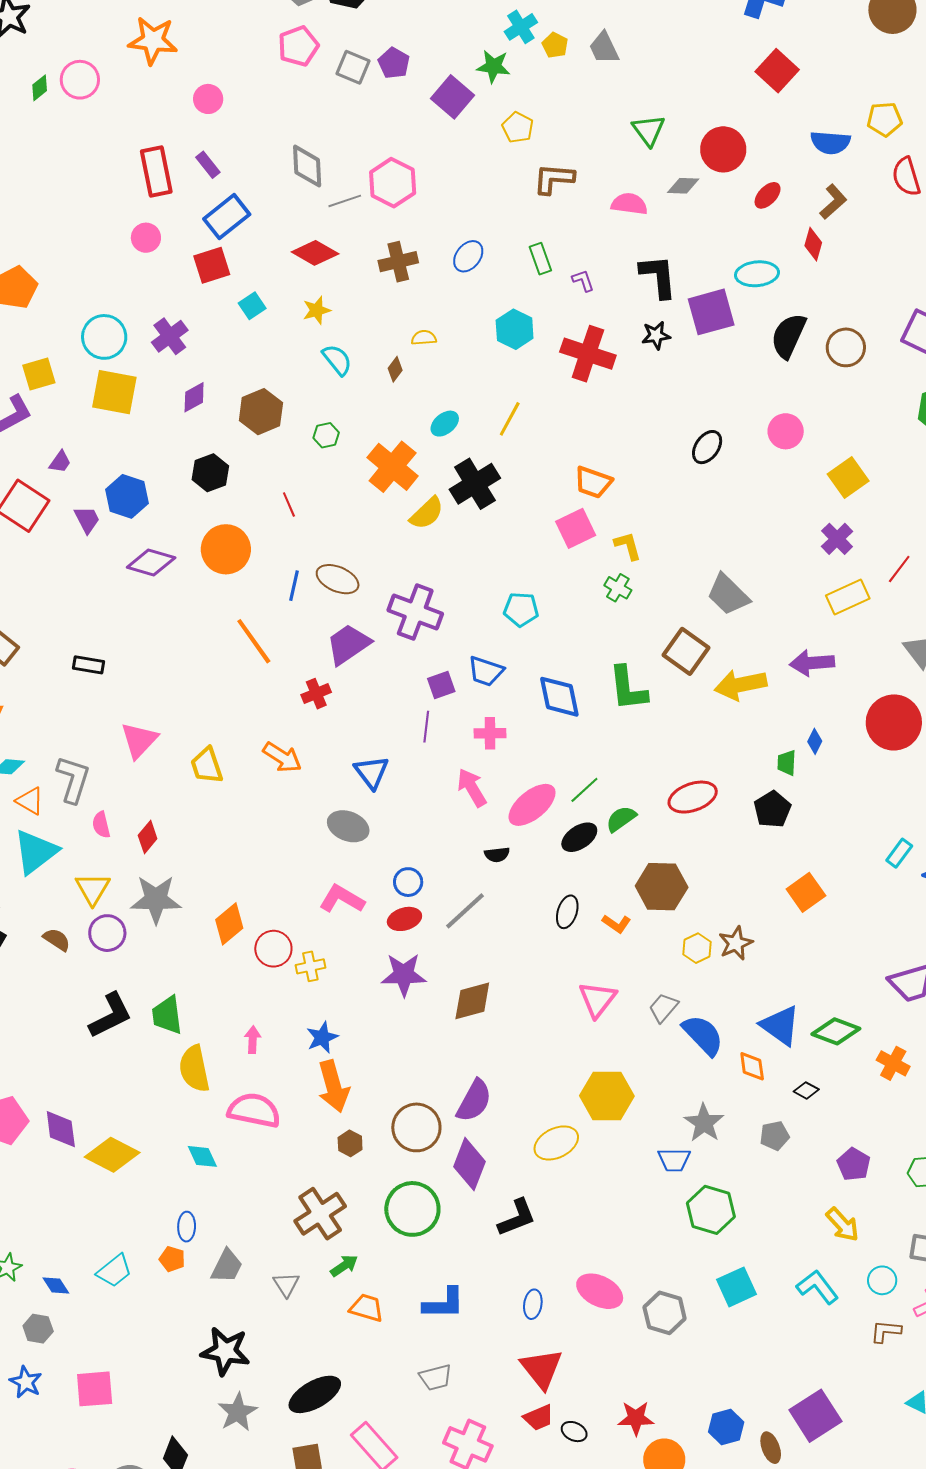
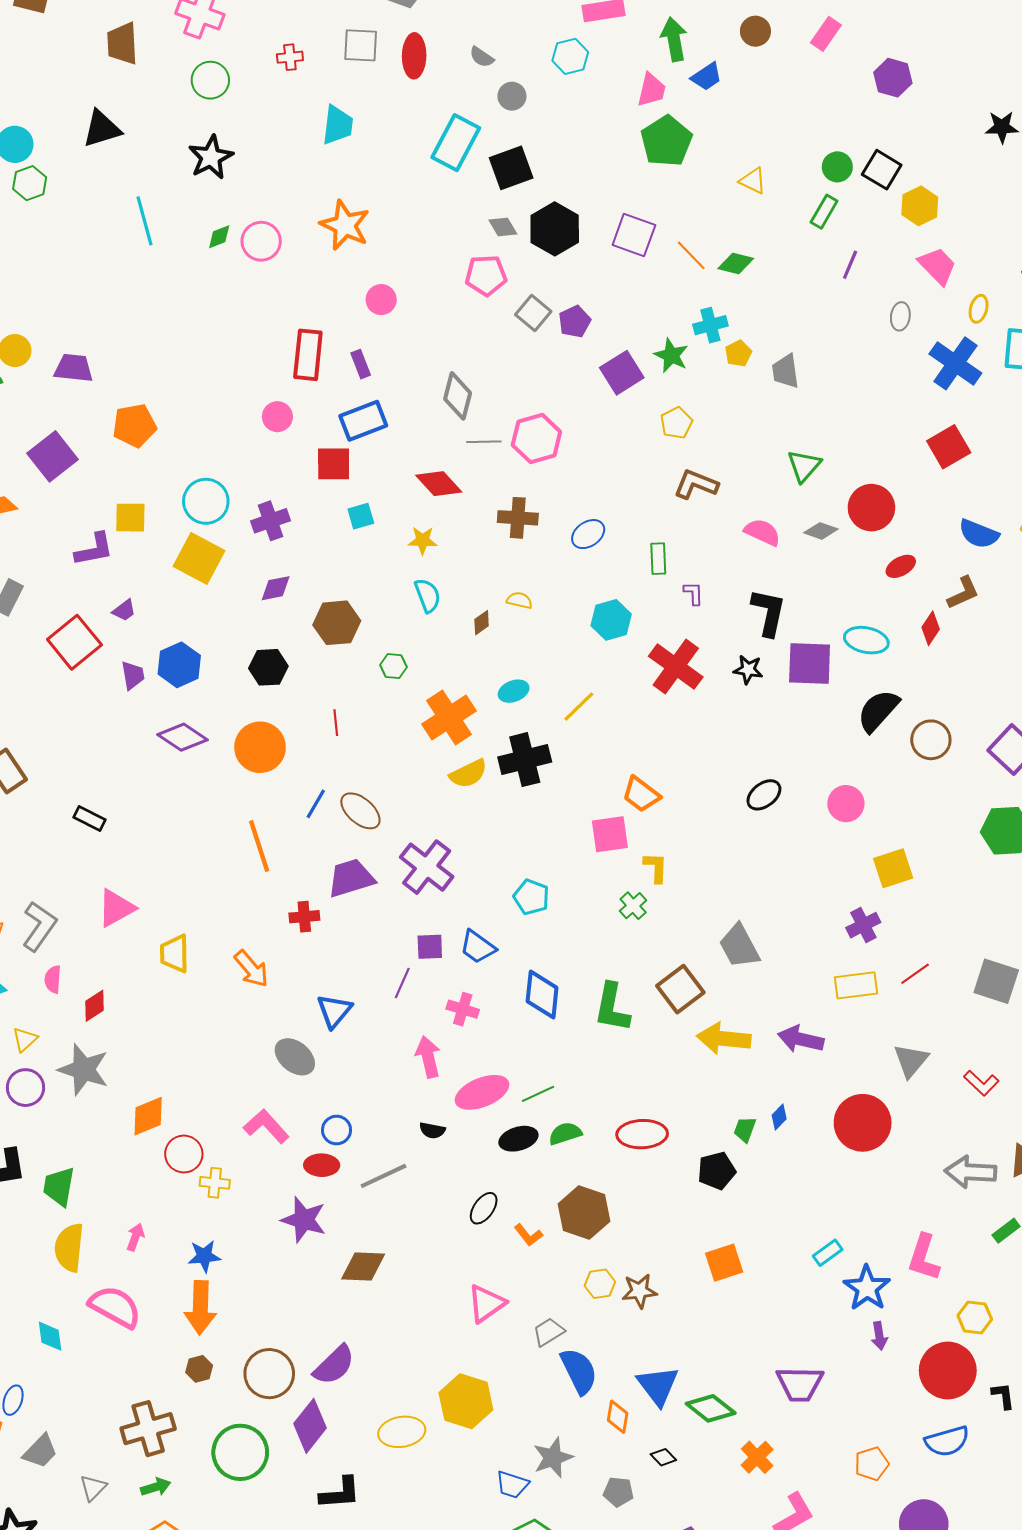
yellow triangle: (93, 889) -> (25, 1040), size x0.7

